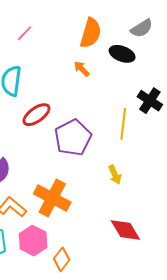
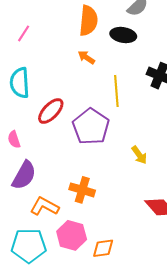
yellow line: (123, 124) -> (116, 91), moved
orange cross: (52, 198) -> (82, 190), size x0.7
orange diamond: (62, 259) -> (103, 248), turned 55

